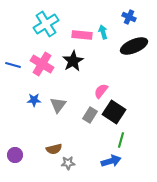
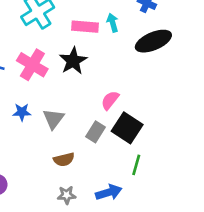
brown semicircle: (54, 149) -> (64, 160), moved
blue arrow: (111, 161) -> (109, 192), moved

